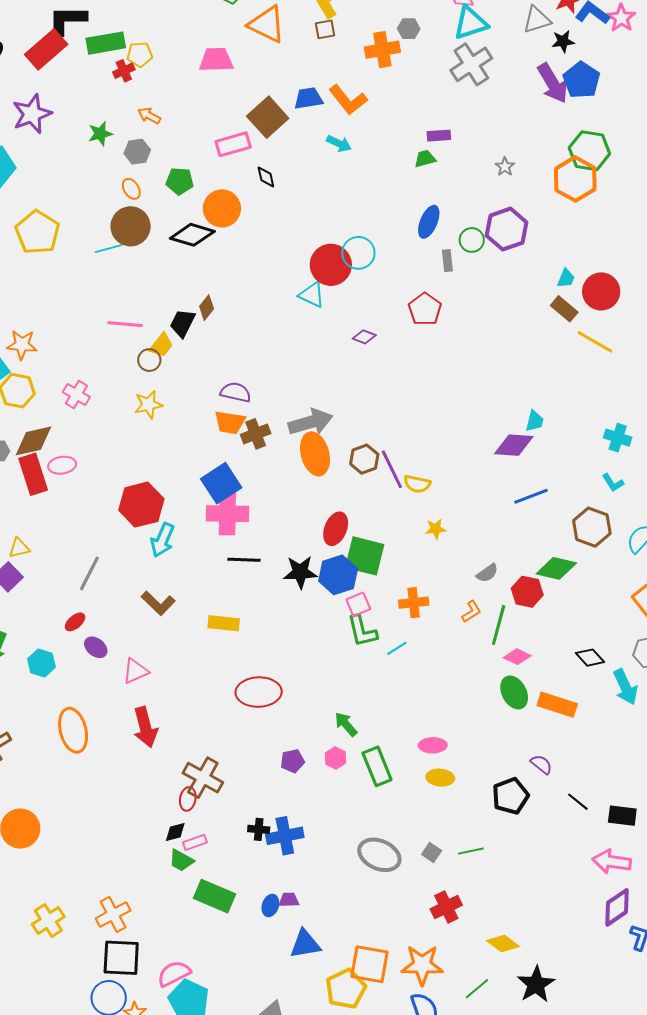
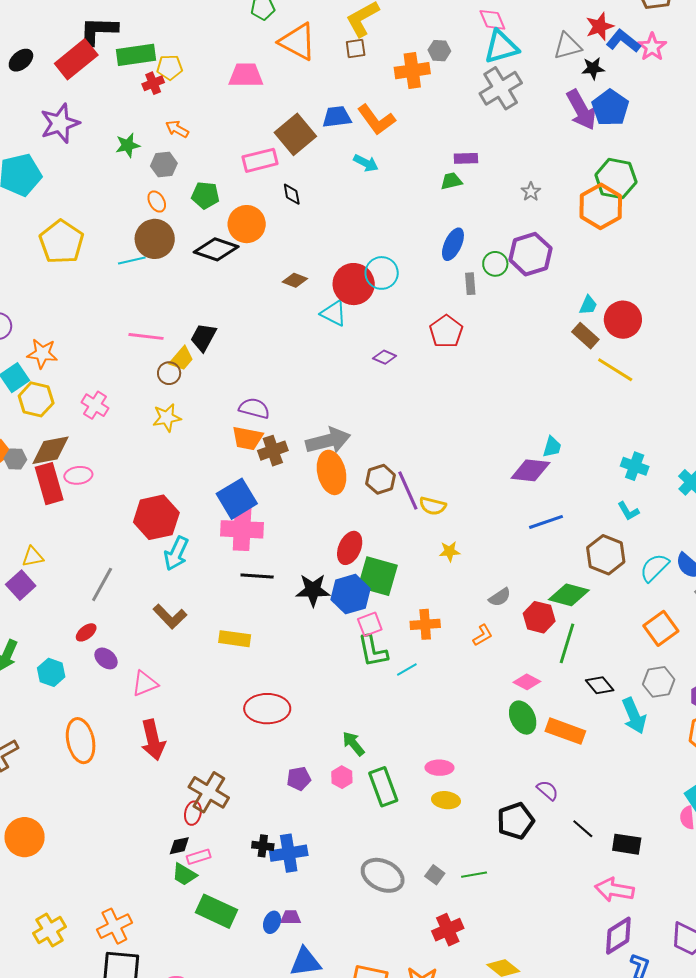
brown diamond: (207, 308) -> (295, 280), moved, turned 70
green line: (499, 625) -> (567, 643), moved

